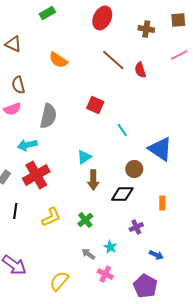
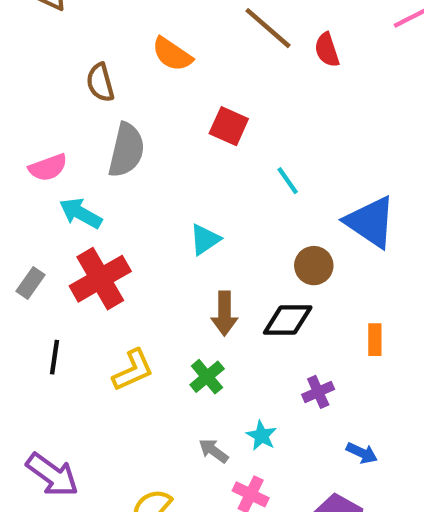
orange semicircle: (58, 60) -> (172, 54), moved
brown semicircle: (18, 85) -> (100, 83), moved
pink semicircle: (12, 109) -> (48, 168), moved
cyan arrow: (27, 145) -> (81, 213), turned 42
brown arrow: (93, 180) -> (224, 314), moved

